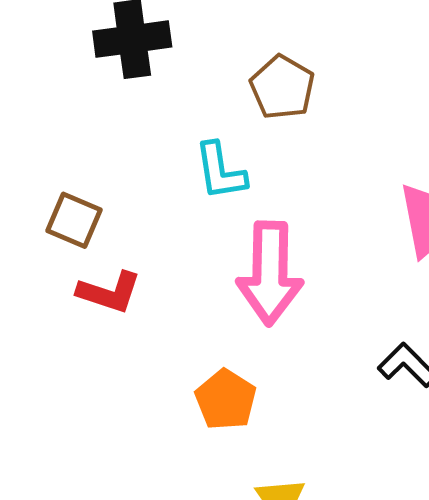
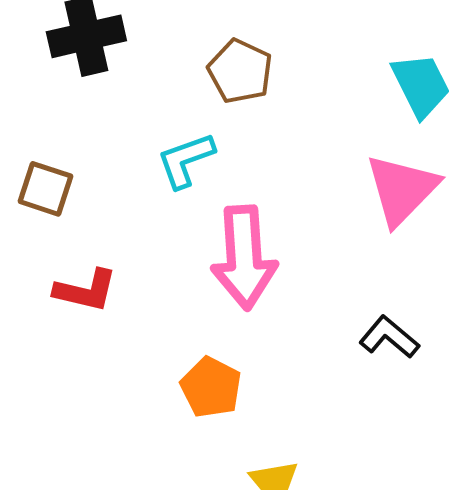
cyan L-shape: (220, 171) -> (186, 160), turned 84
brown square: (74, 220) -> (46, 189), moved

